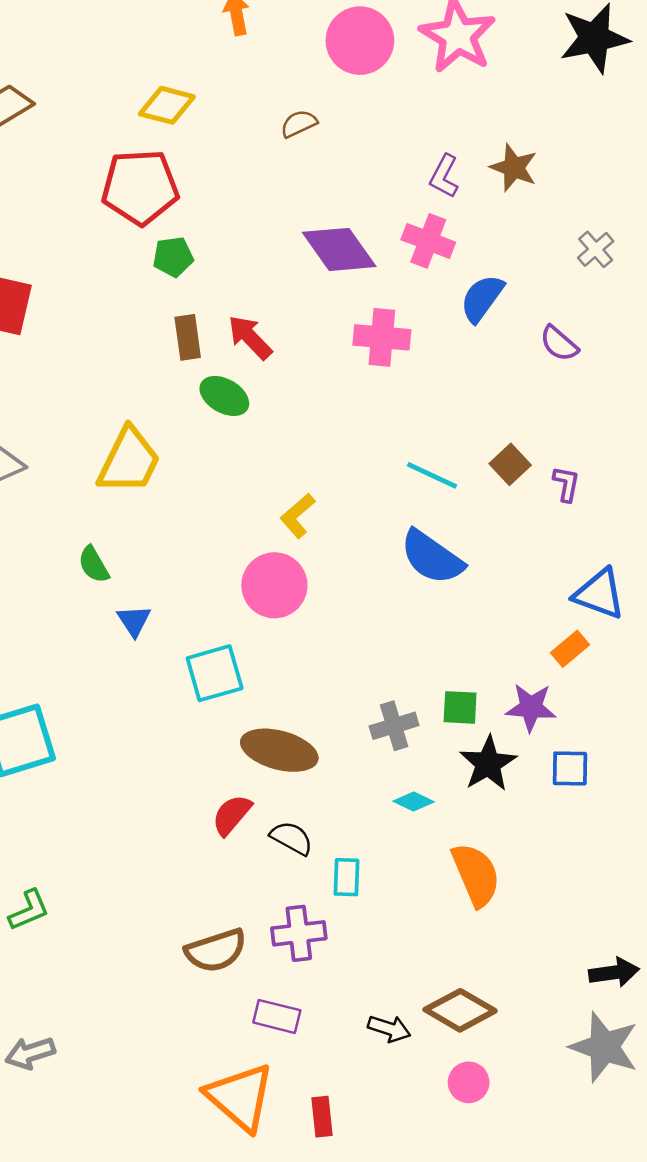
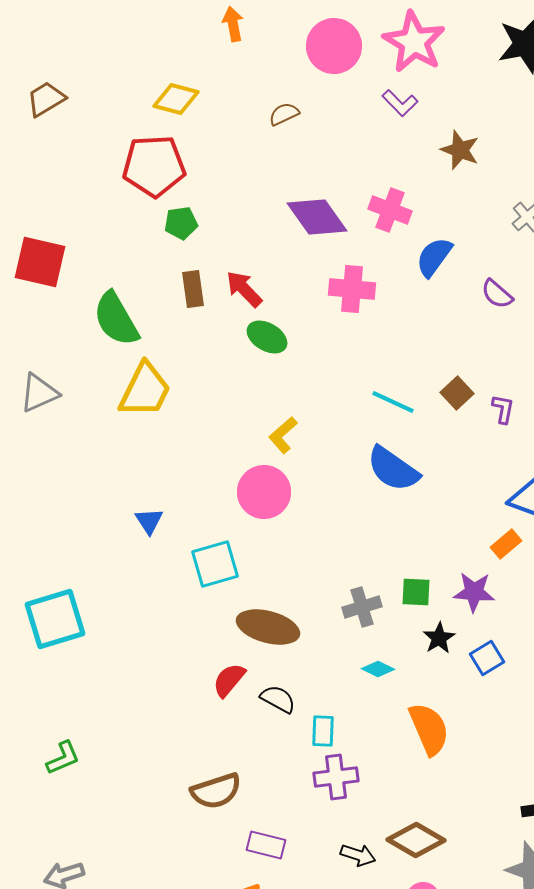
purple L-shape: (444, 176) -> (400, 103), moved, turned -72
green ellipse: (224, 396) -> (267, 337), moved
green semicircle: (94, 565) -> (116, 319), moved, size x1.8
black star: (488, 764) -> (439, 638), size x0.7
blue square: (570, 768) -> (487, 658), moved, turned -32
purple cross: (299, 933) -> (336, 777), moved

